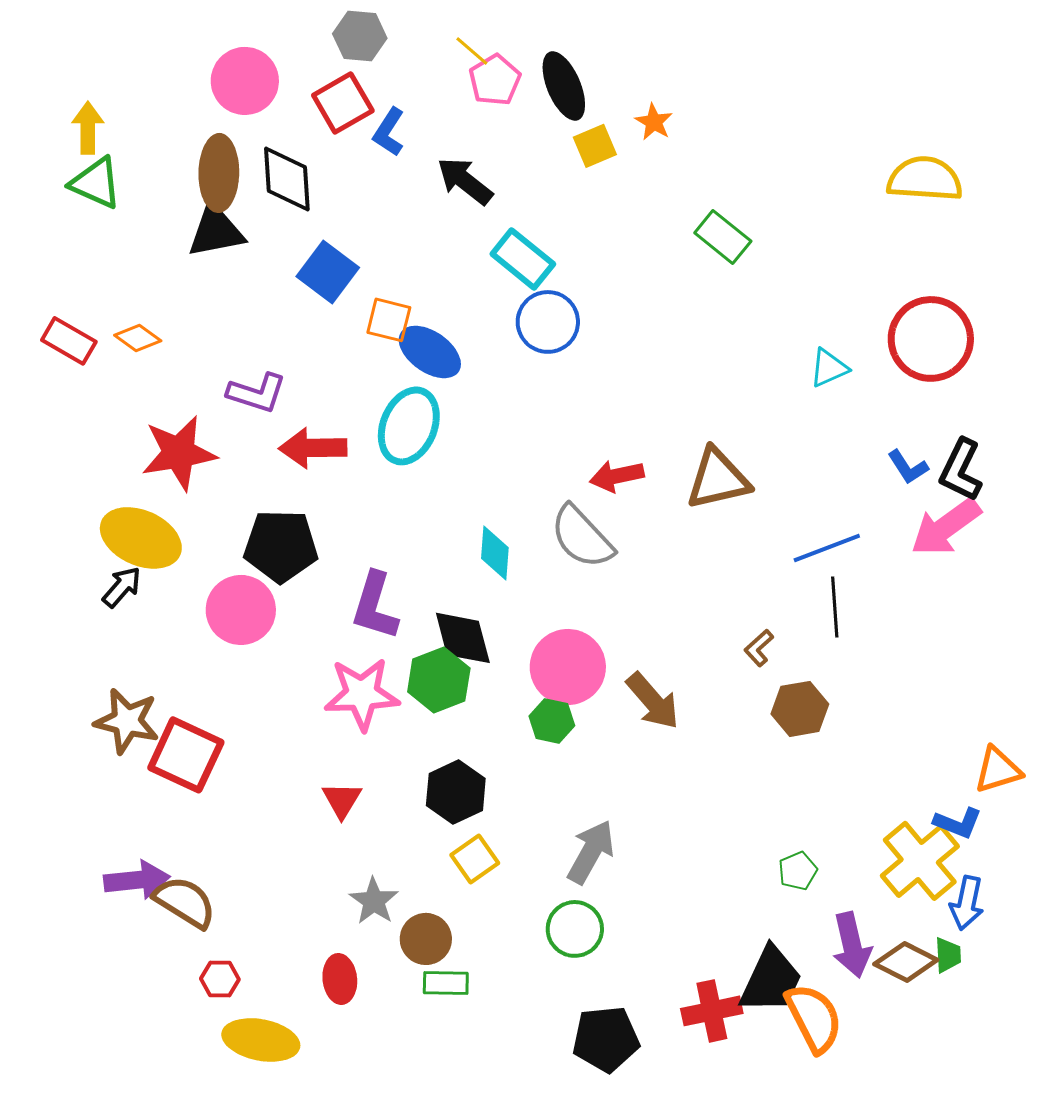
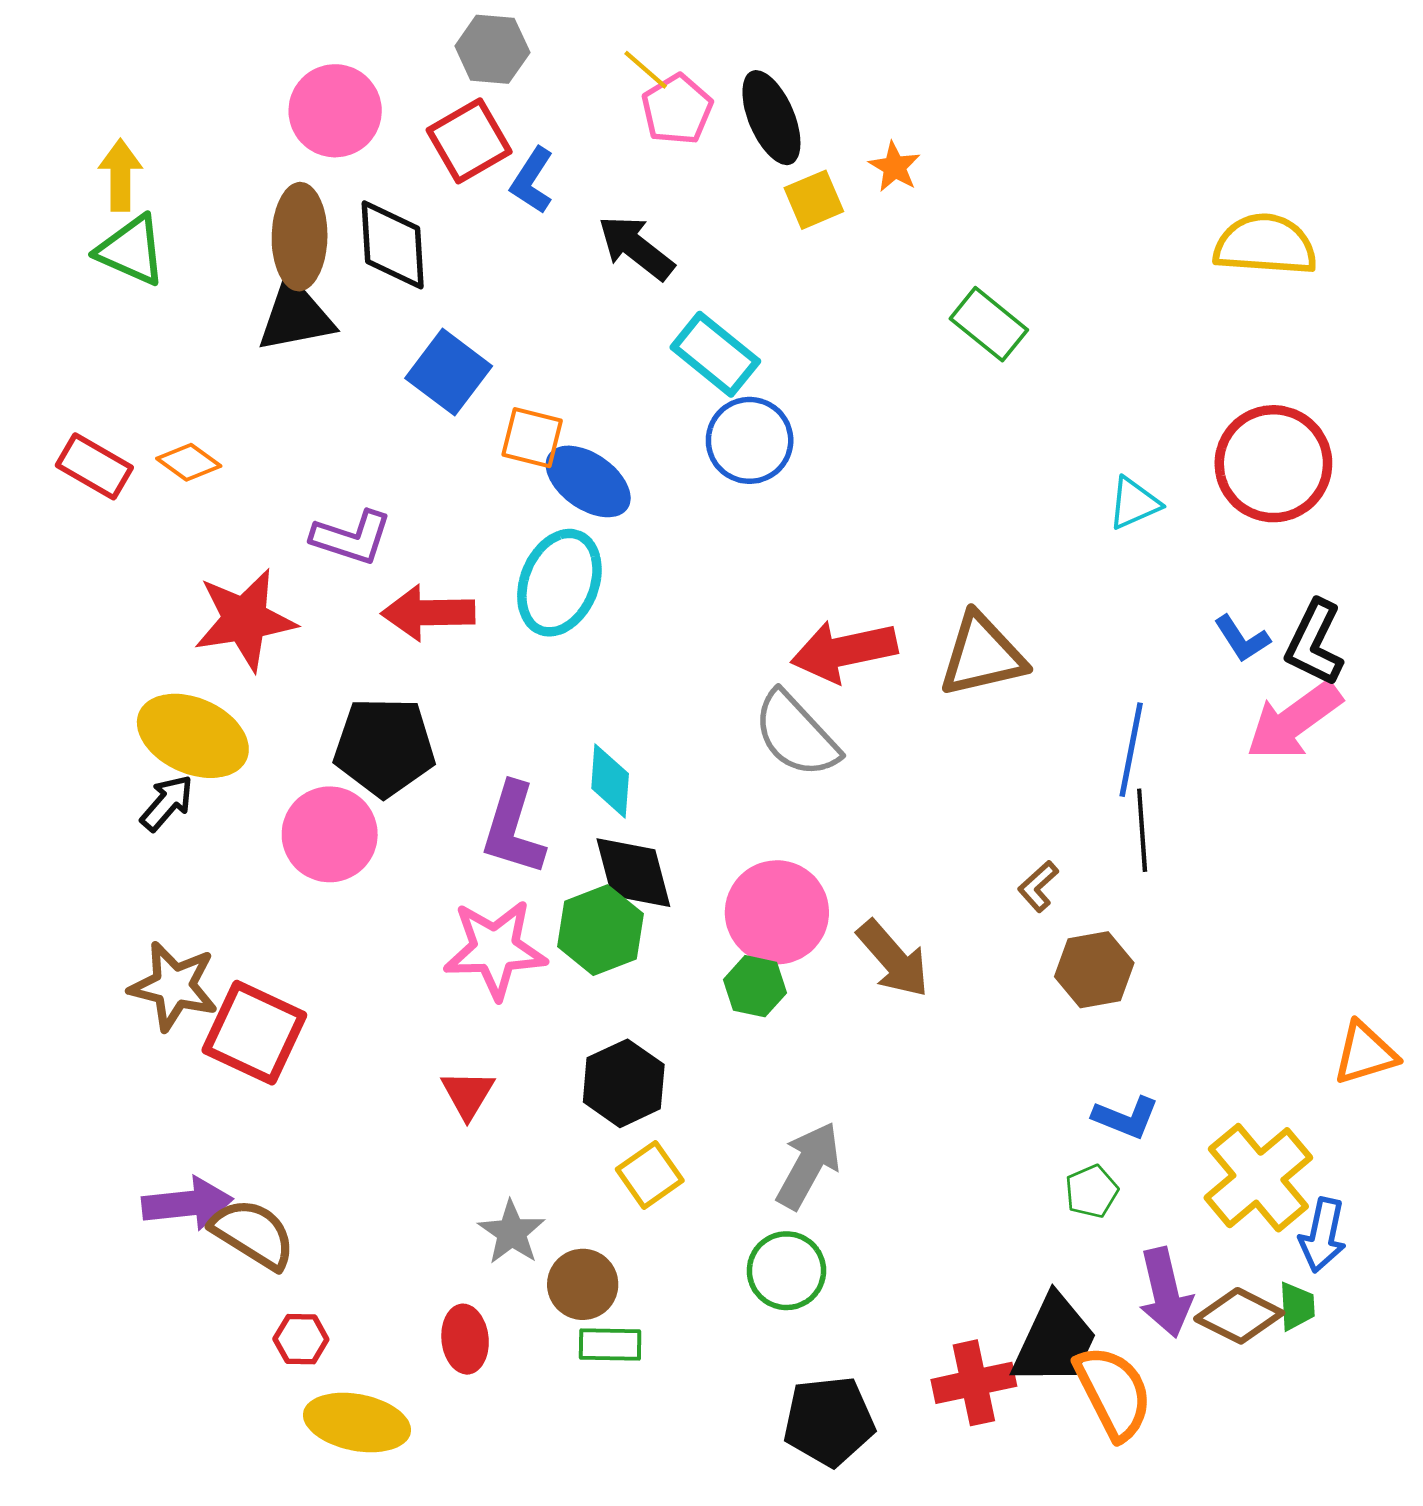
red arrow: (617, 476) -> (844, 651), size x1.4
blue line: (827, 548) -> (1131, 750), turned -58
cyan diamond: (495, 553) -> (610, 781), moved
blue L-shape: (958, 823) -> (1126, 1117), moved

